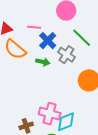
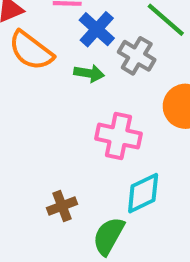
pink cross: (50, 114) -> (118, 136), moved

